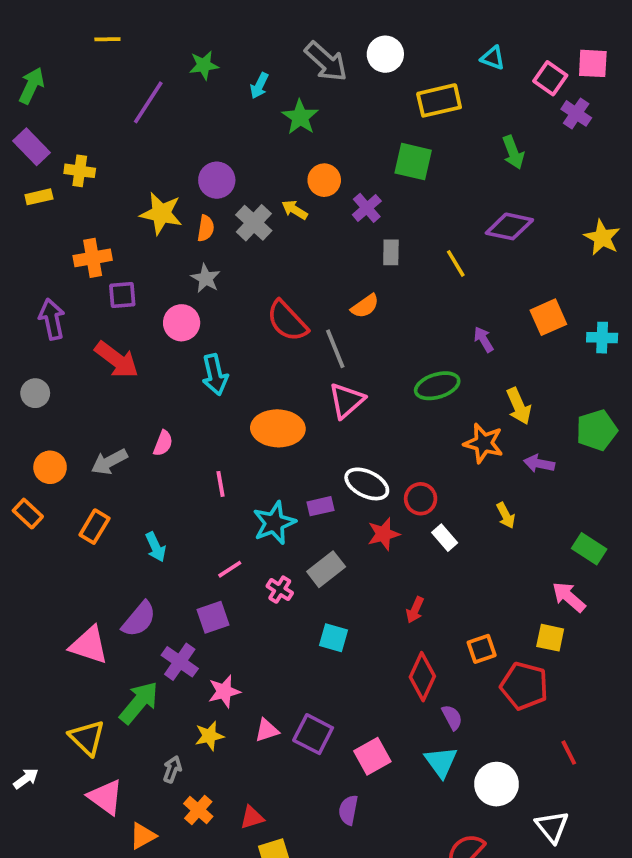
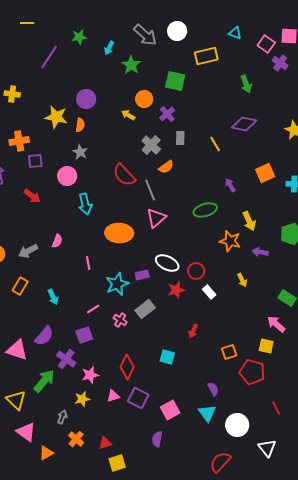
green square: (413, 162) -> (175, 81), moved
gray cross: (254, 223) -> (151, 145), moved
red arrow: (117, 360) -> (32, 196), size x0.7
cyan square: (333, 638) -> (167, 357), moved
red diamond: (422, 677) -> (127, 367), moved

